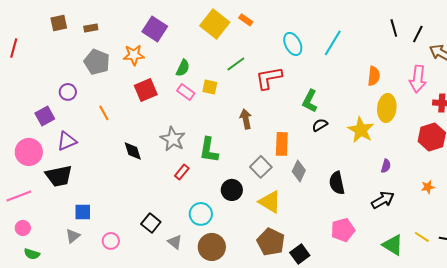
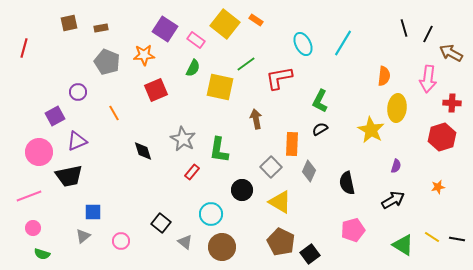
yellow square: (210, 87) -> (220, 87), size x1.8
pink rectangle: (186, 92) -> (196, 40), moved
black semicircle: (320, 125) -> (320, 129), moved

